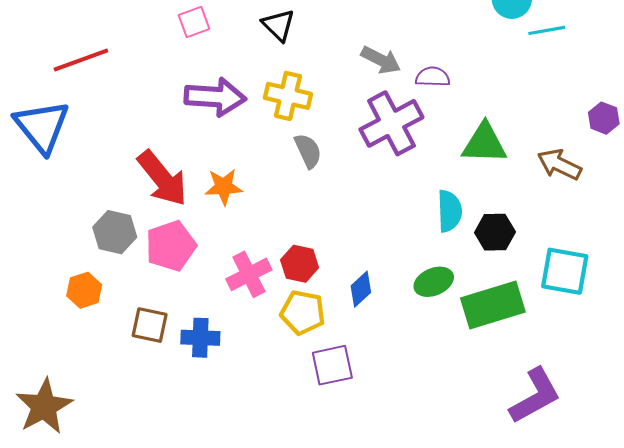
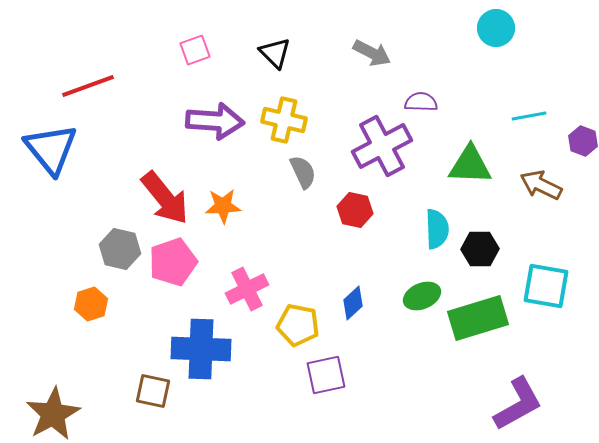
cyan line: (547, 30) -> (529, 116), moved
gray arrow: (381, 60) -> (372, 53), moved
red hexagon: (300, 264) -> (355, 210), moved
brown square: (150, 325) -> (153, 391), moved
blue cross: (200, 338) -> (201, 349), size x1.6

